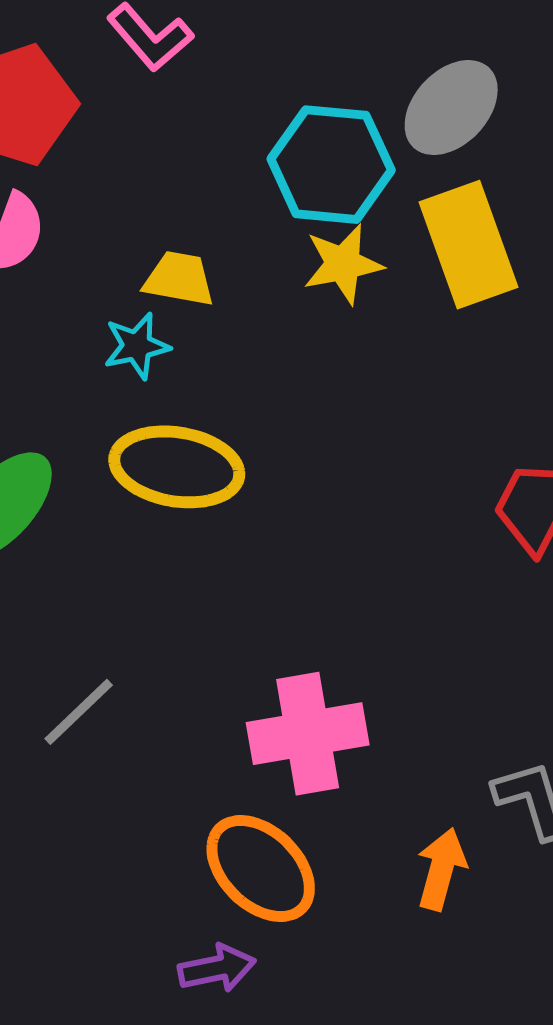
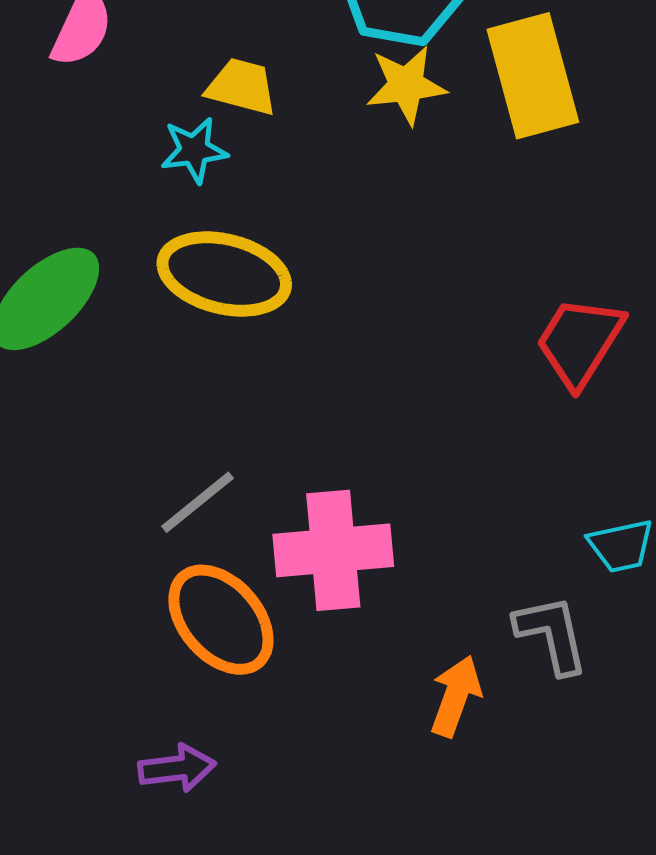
gray line: (79, 712) -> (197, 502), moved
orange ellipse: (261, 869) -> (221, 620), moved
purple arrow: (217, 968) -> (177, 768), moved

